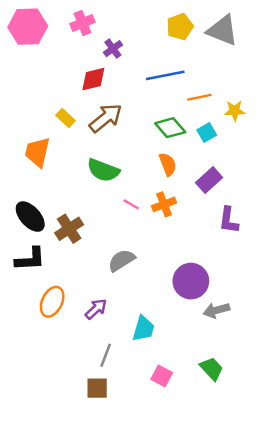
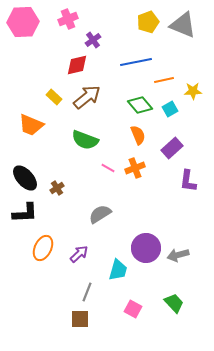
orange trapezoid: (38, 152) -> (31, 125), turned -80
brown cross: (69, 229) -> (57, 188), size x0.6
purple circle: (191, 281) -> (146, 248), moved

